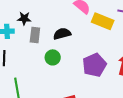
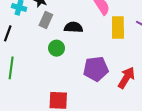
yellow rectangle: (103, 21) -> (118, 28), turned 50

